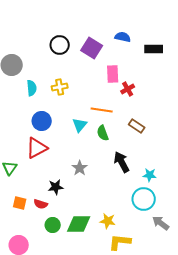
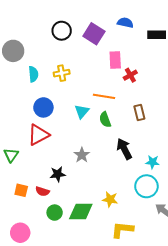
brown rectangle: (137, 126) -> (139, 113), turned 42
yellow star: (108, 221) -> (110, 199), moved

